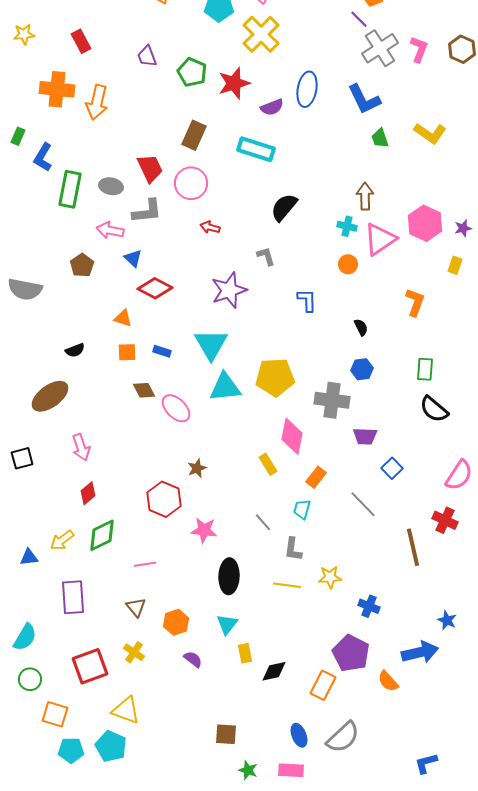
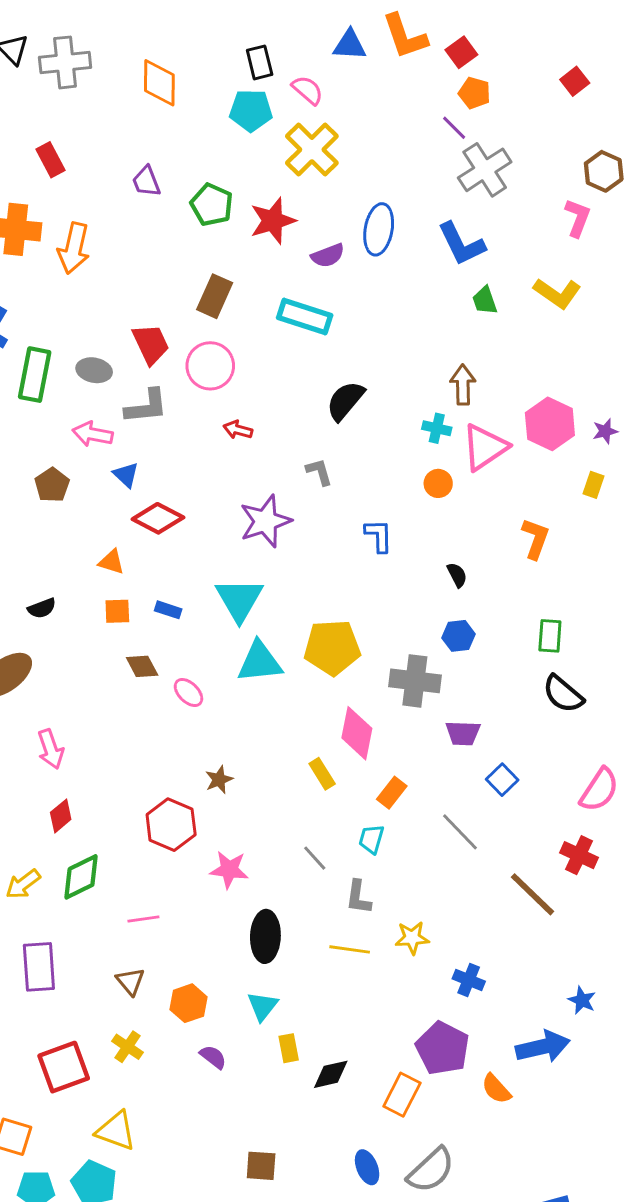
pink L-shape: (419, 49) -> (578, 218), moved
pink ellipse: (176, 408) -> (188, 693), size x0.7
brown line: (413, 547) -> (533, 894), turned -33

